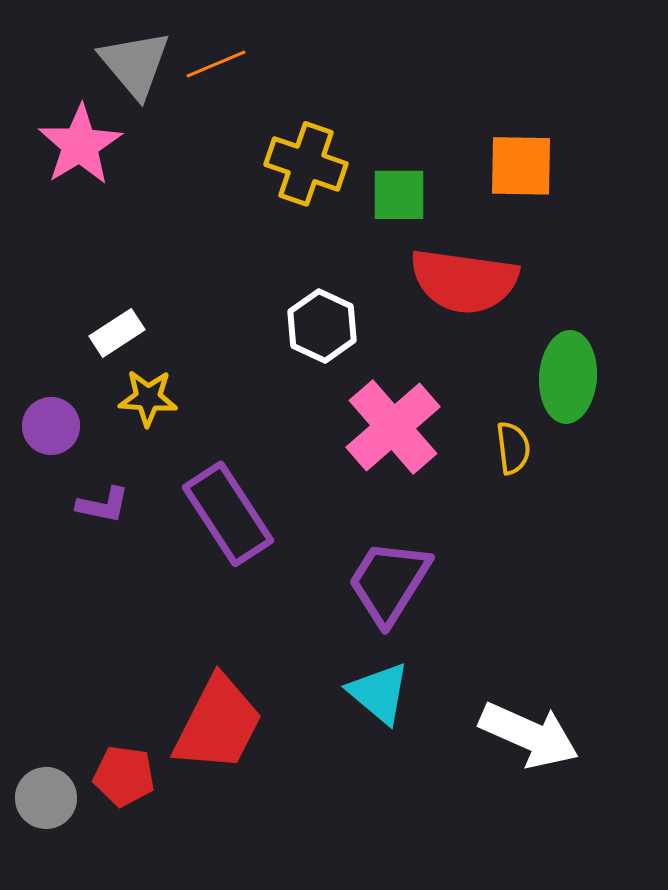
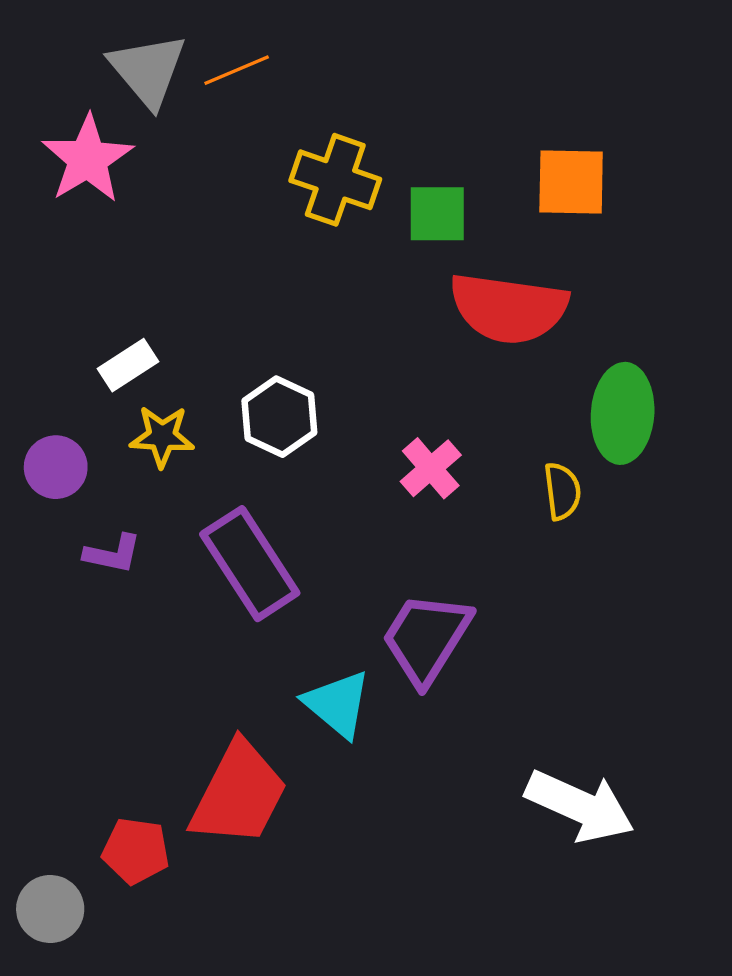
white hexagon: (322, 326) -> (279, 417), moved
pink cross: (393, 427) -> (431, 468), size x0.6
cyan triangle: (379, 693) -> (337, 704), moved
gray circle: (46, 798) -> (50, 909), moved

